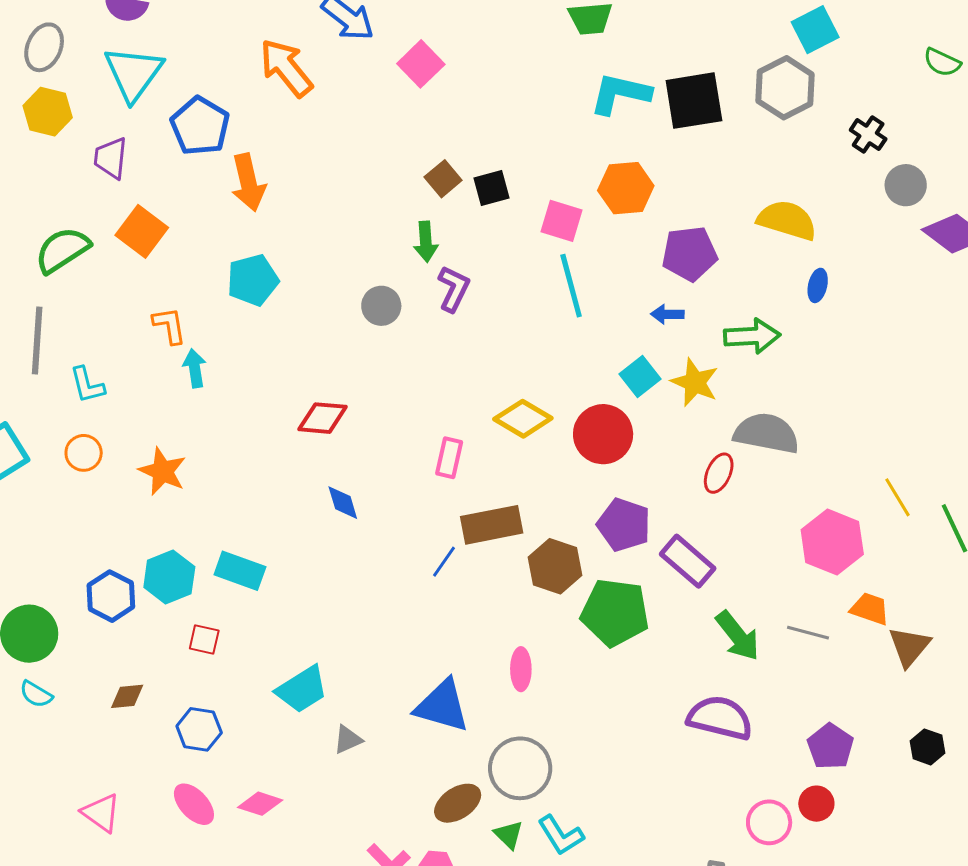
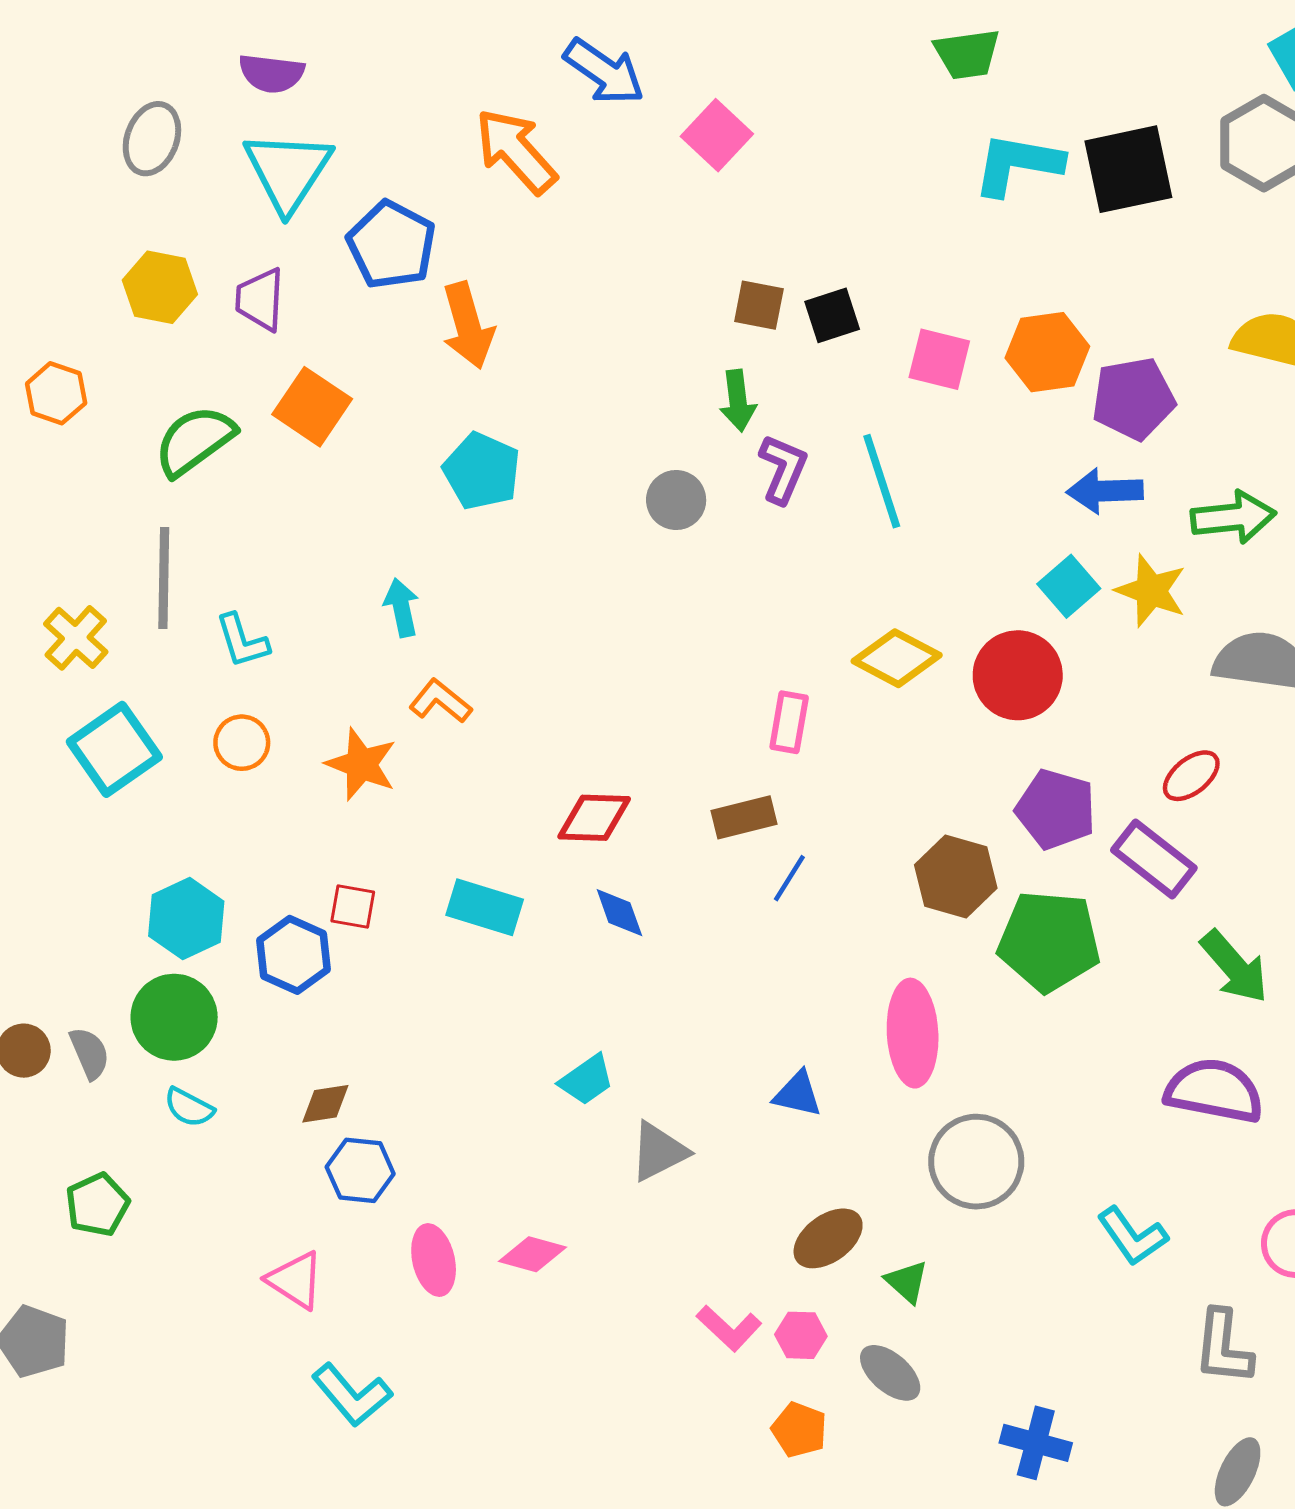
yellow hexagon: (48, 112) -> (160, 287), moved
brown square: (443, 179) -> (759, 305), turned -36
orange hexagon: (626, 188) -> (1047, 352), moved
cyan pentagon: (253, 280) -> (482, 471), turned -30
cyan line: (571, 286) -> (882, 481), moved
blue arrow: (667, 314) -> (1105, 491), size x1.5
orange L-shape: (169, 325) -> (440, 701), moved, turned -39
red diamond: (322, 418) -> (594, 818), moved
red ellipse: (719, 473) -> (1191, 776), moved, turned 30
blue diamond: (343, 503) -> (619, 913), moved
brown rectangle: (492, 525) -> (744, 817), moved, size x0.7
cyan hexagon: (169, 577) -> (186, 919), moved
red square: (204, 640) -> (353, 906), moved
pink ellipse: (521, 669) -> (913, 1033), size x1.6
cyan trapezoid: (302, 689) -> (587, 1080), size x0.7
blue triangle: (442, 706) -> (798, 1094), size x0.6
blue hexagon: (199, 729) -> (360, 1170), moved
gray triangle: (348, 740) -> (659, 1152), size x1.4
gray circle: (520, 768) -> (976, 1162), moved
pink ellipse: (194, 804) -> (434, 1260), turned 33
cyan L-shape: (561, 835) -> (1132, 1236), moved

